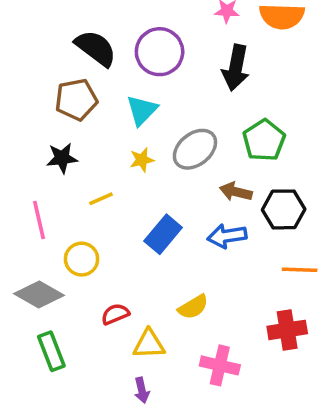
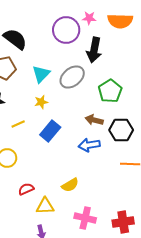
purple circle: (160, 52) -> (66, 30), moved
gray ellipse: (195, 149) -> (72, 77), moved
blue rectangle: (163, 234) -> (50, 131), moved
red cross: (287, 330) -> (123, 222), moved

